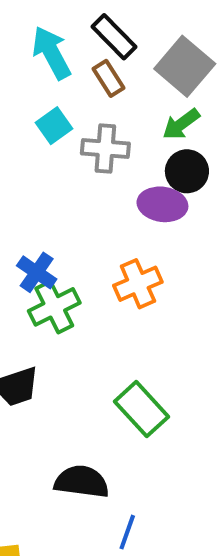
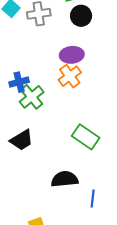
purple ellipse: (162, 204) -> (72, 55), moved
blue cross: (37, 272) -> (19, 82), turned -36

